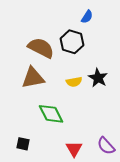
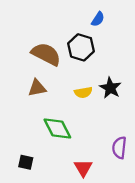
brown triangle: (33, 78) -> (37, 88), size x0.7
purple semicircle: (106, 146) -> (119, 148), moved, turned 48

